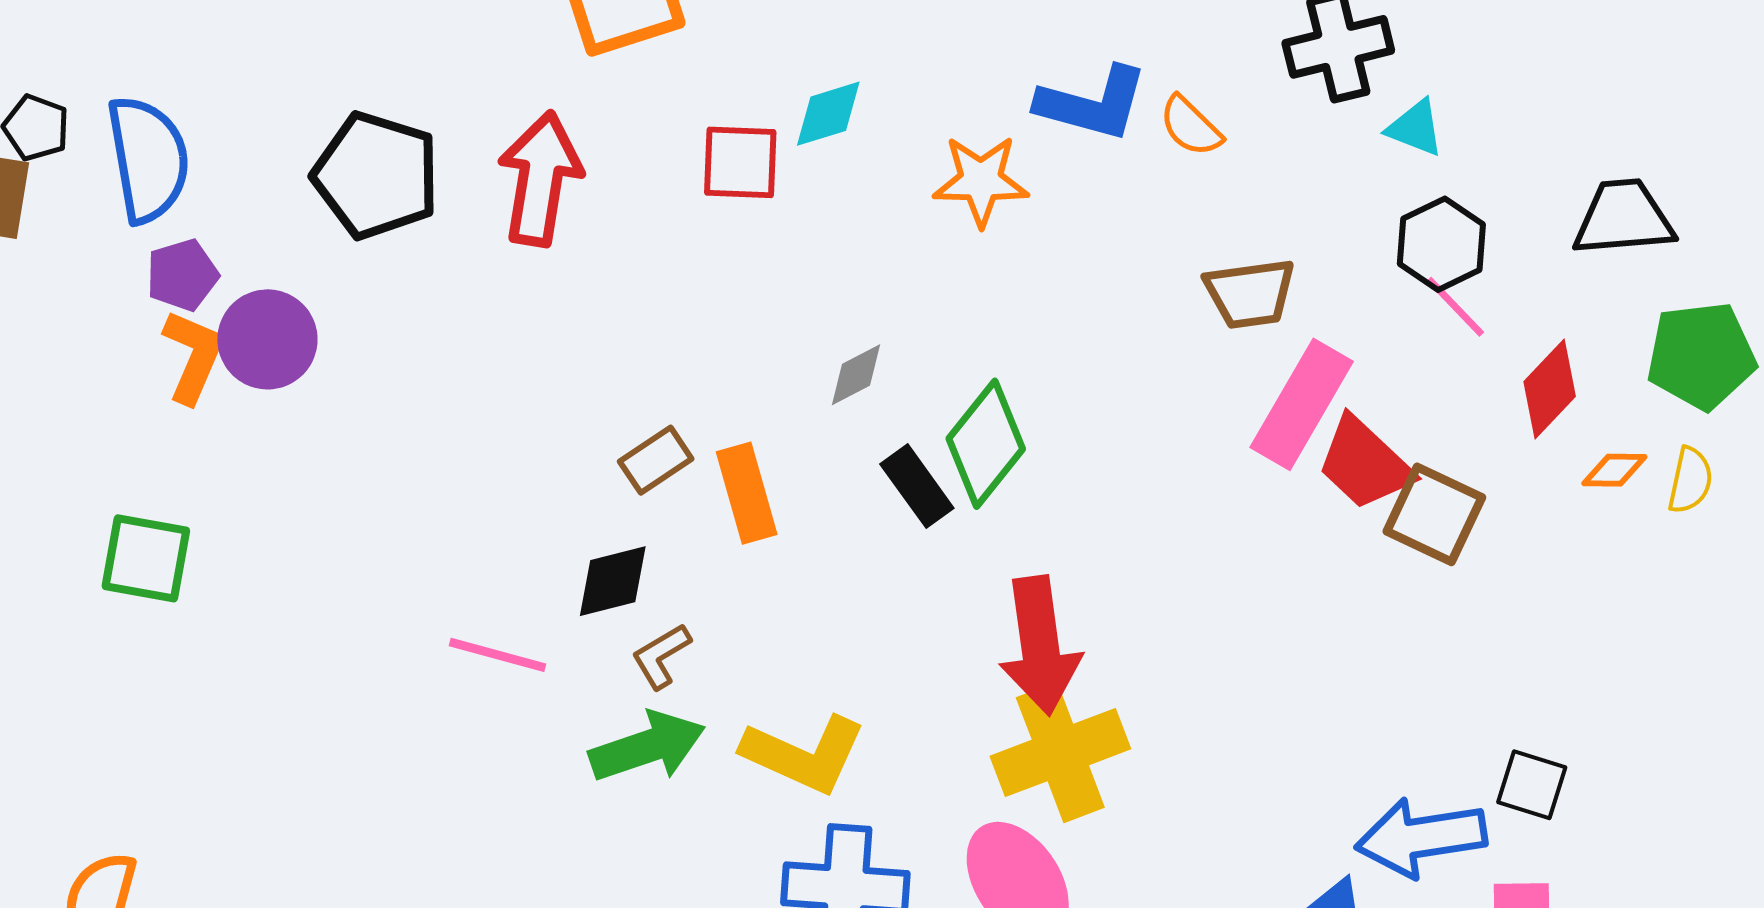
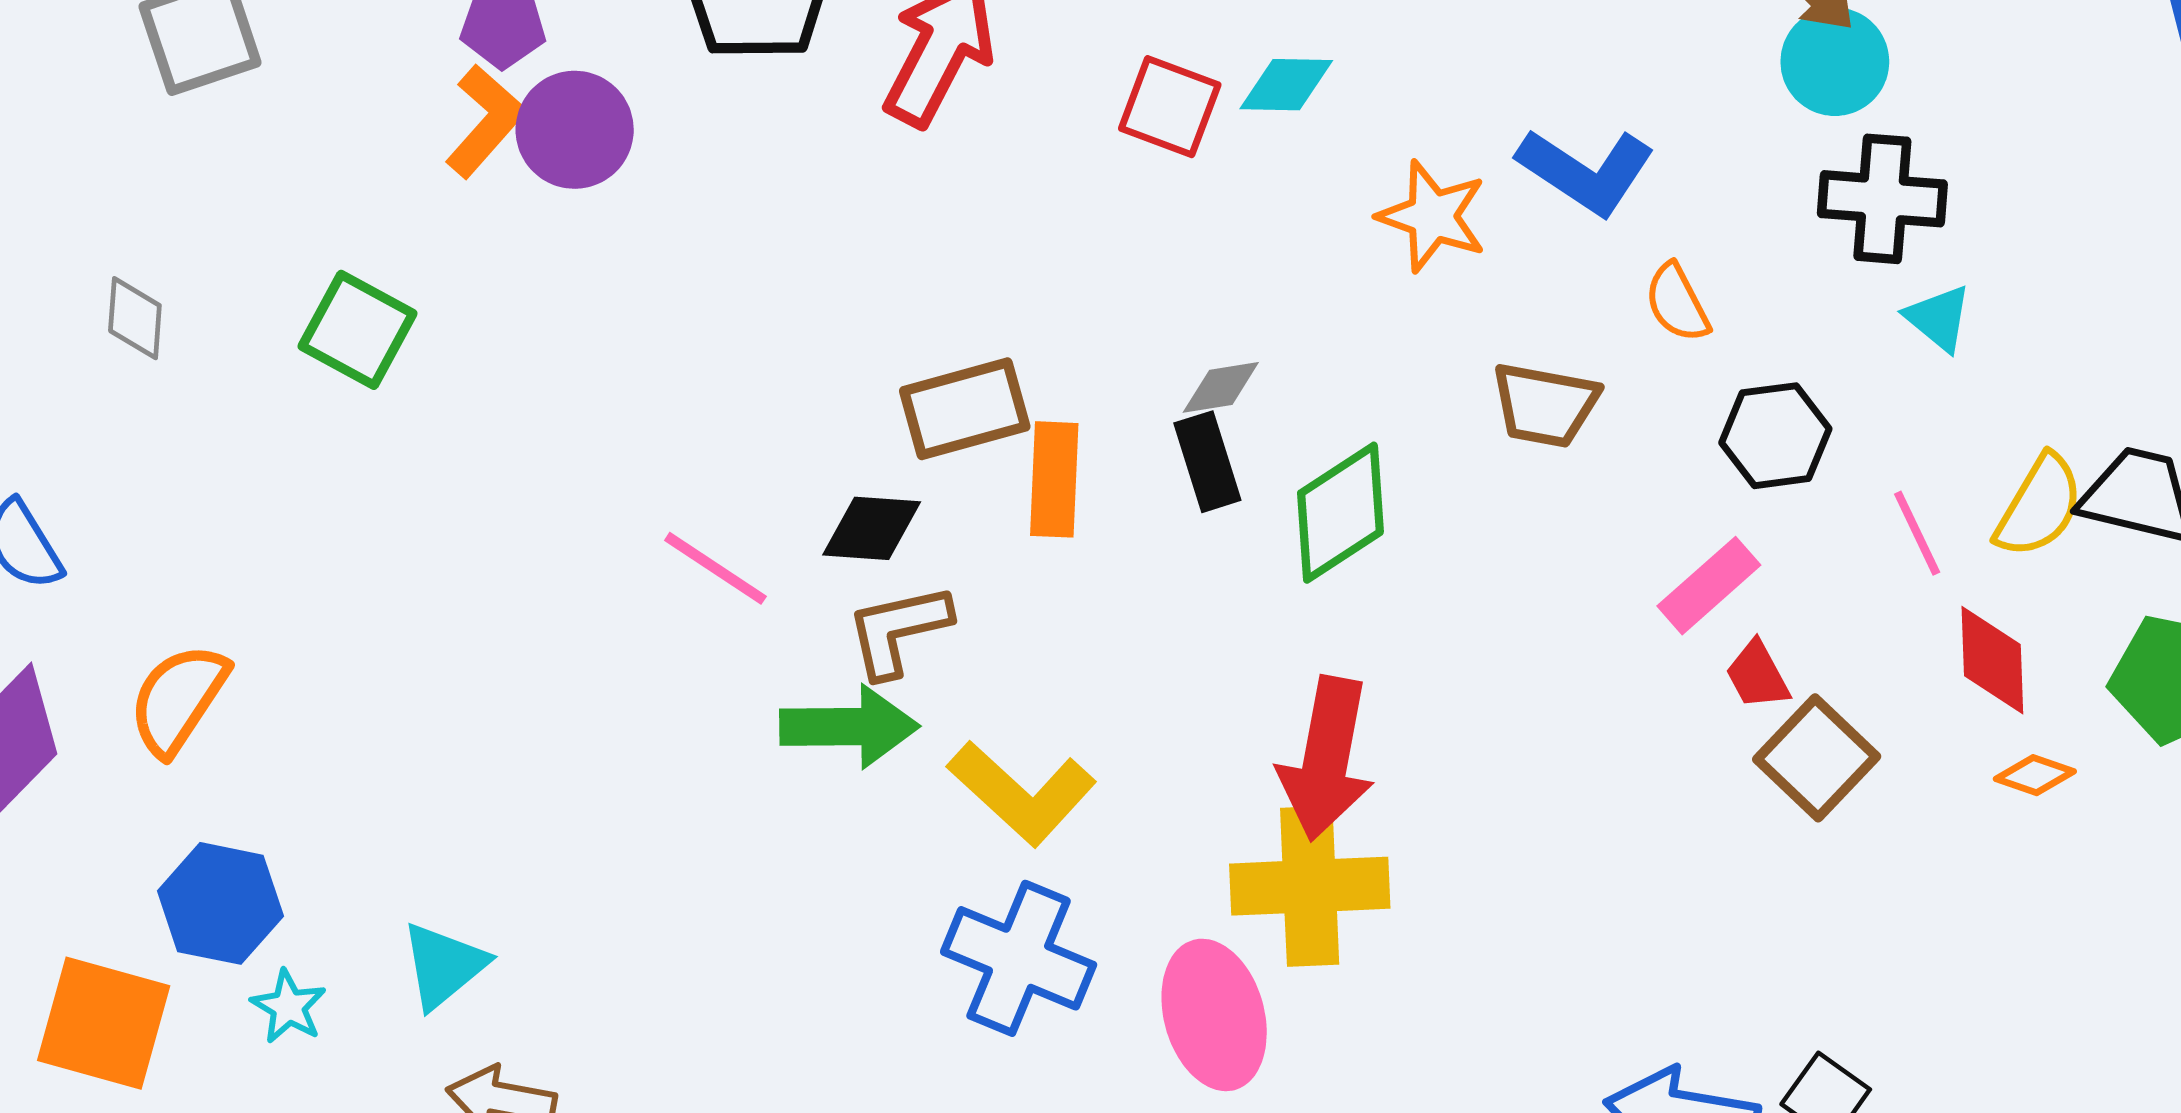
orange semicircle: (1191, 126) -> (1677, 303), moved
black hexagon: (1441, 244) -> (1775, 436), moved
brown trapezoid: (1250, 294) -> (1545, 405), moved
red diamond: (1550, 389) -> (1992, 660), turned -64
pink rectangle: (1302, 404) -> (1709, 586), size x0.7
brown rectangle: (656, 460) -> (965, 409), size x1.5
red trapezoid: (1365, 463) -> (1757, 675), size x0.6
yellow semicircle: (1690, 480) -> (2039, 506), moved, size x1.4
black rectangle: (917, 486) -> (1207, 462), moved
brown L-shape: (661, 656) -> (898, 630), size x1.4

